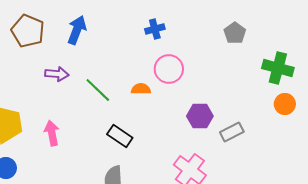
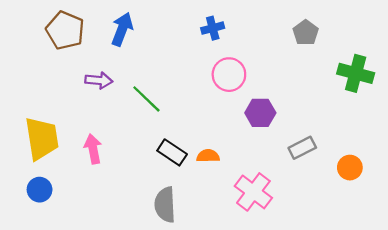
orange semicircle: (141, 89) -> (208, 156), moved
orange circle: (285, 104) -> (350, 168), moved
purple hexagon: (200, 116) -> (260, 113), moved

